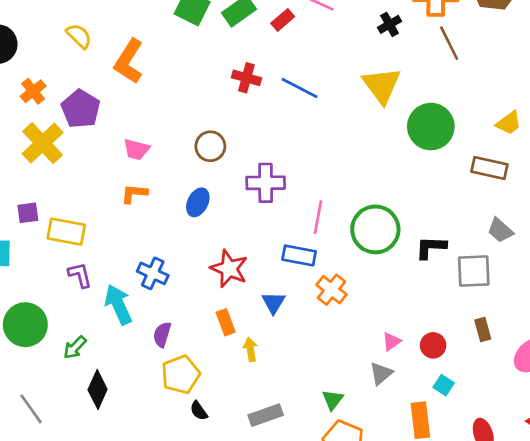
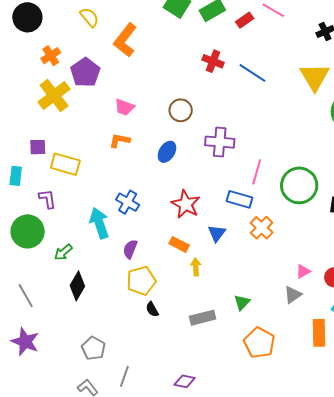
purple L-shape: (80, 275) -> (47, 199), moved
orange rectangle: (226, 322) -> (179, 244), turned -48
green triangle: (333, 400) -> (242, 302), moved

